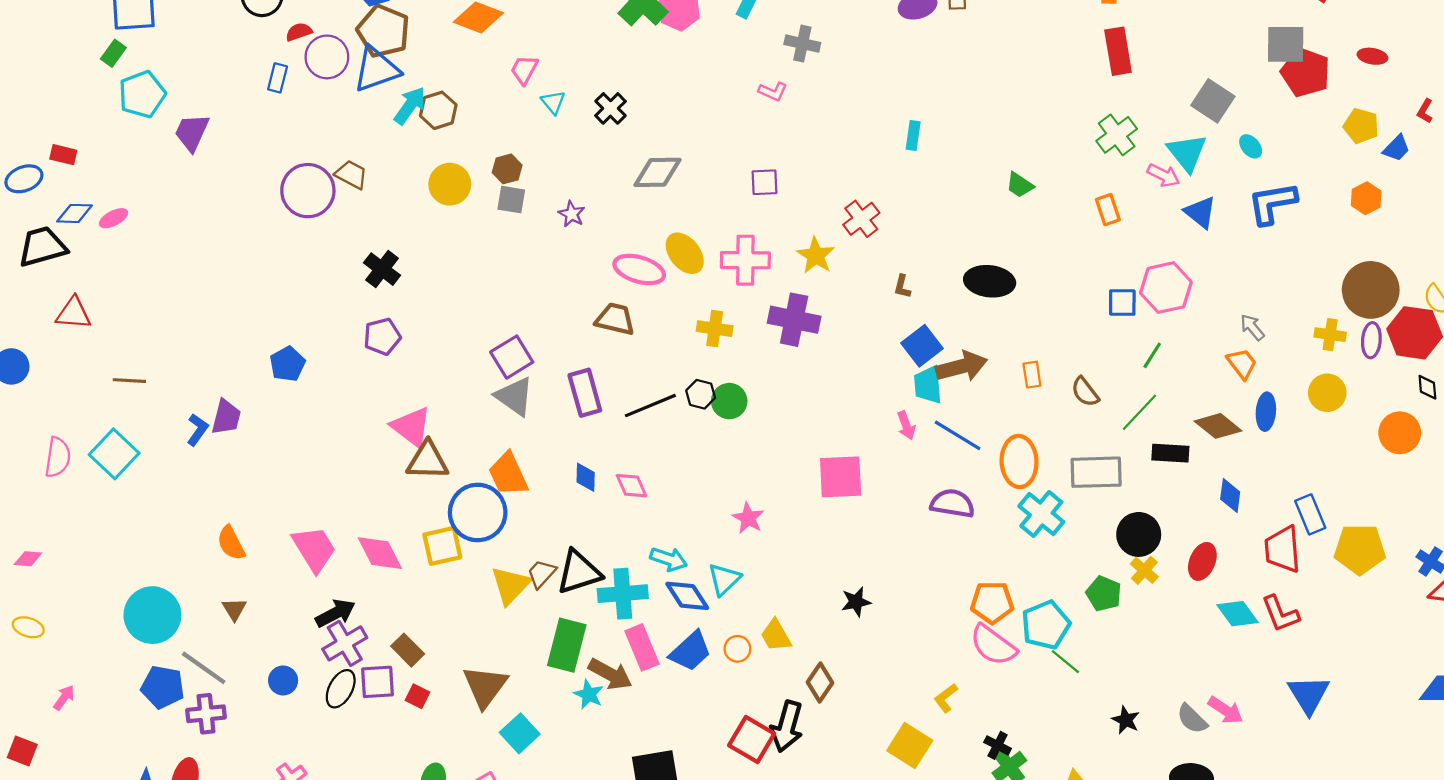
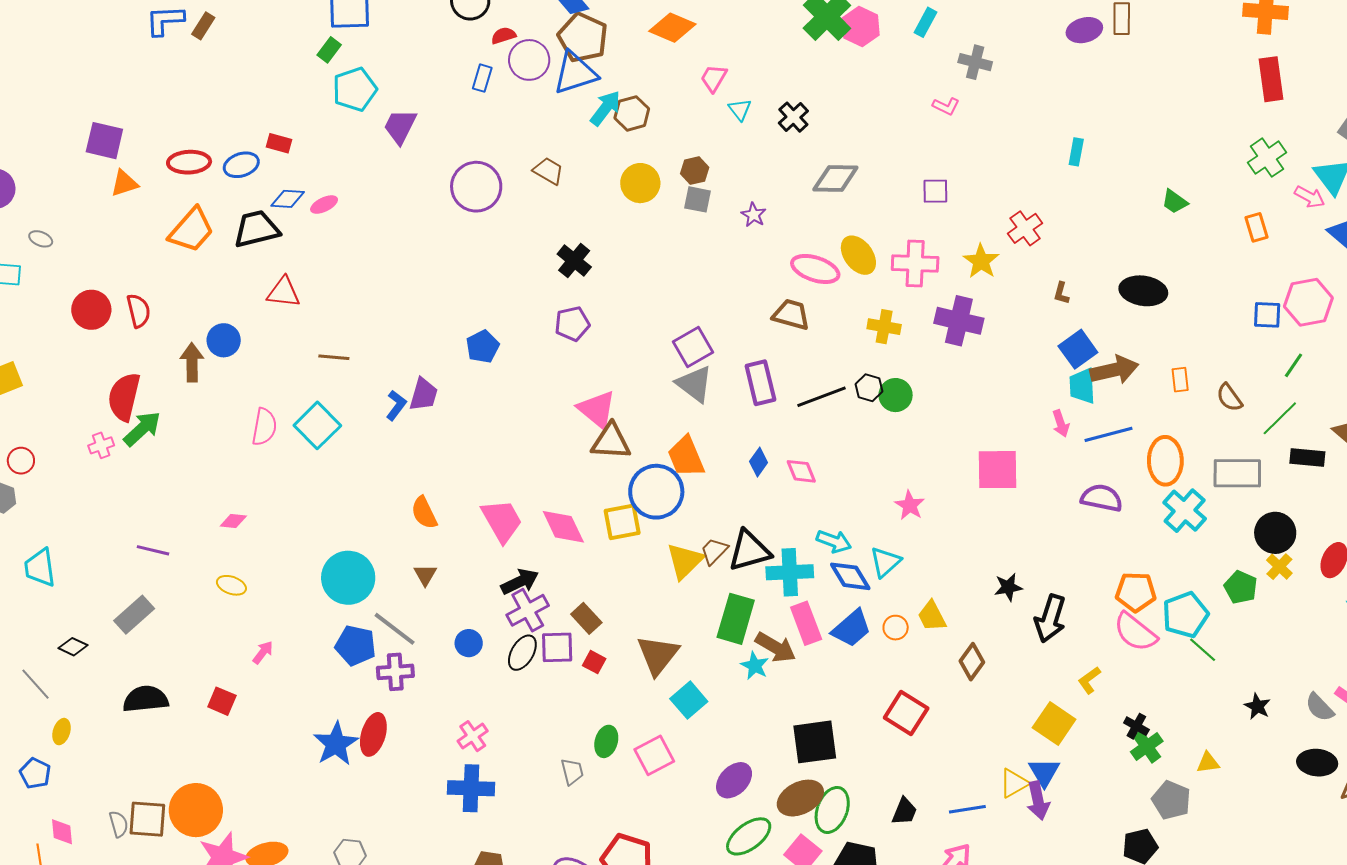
purple circle: (308, 191) -> (476, 187), moved
blue line: (958, 435) -> (1109, 434), turned -48
blue diamond: (586, 477) -> (759, 462), turned 32
black arrow: (787, 726) -> (1050, 619), moved

